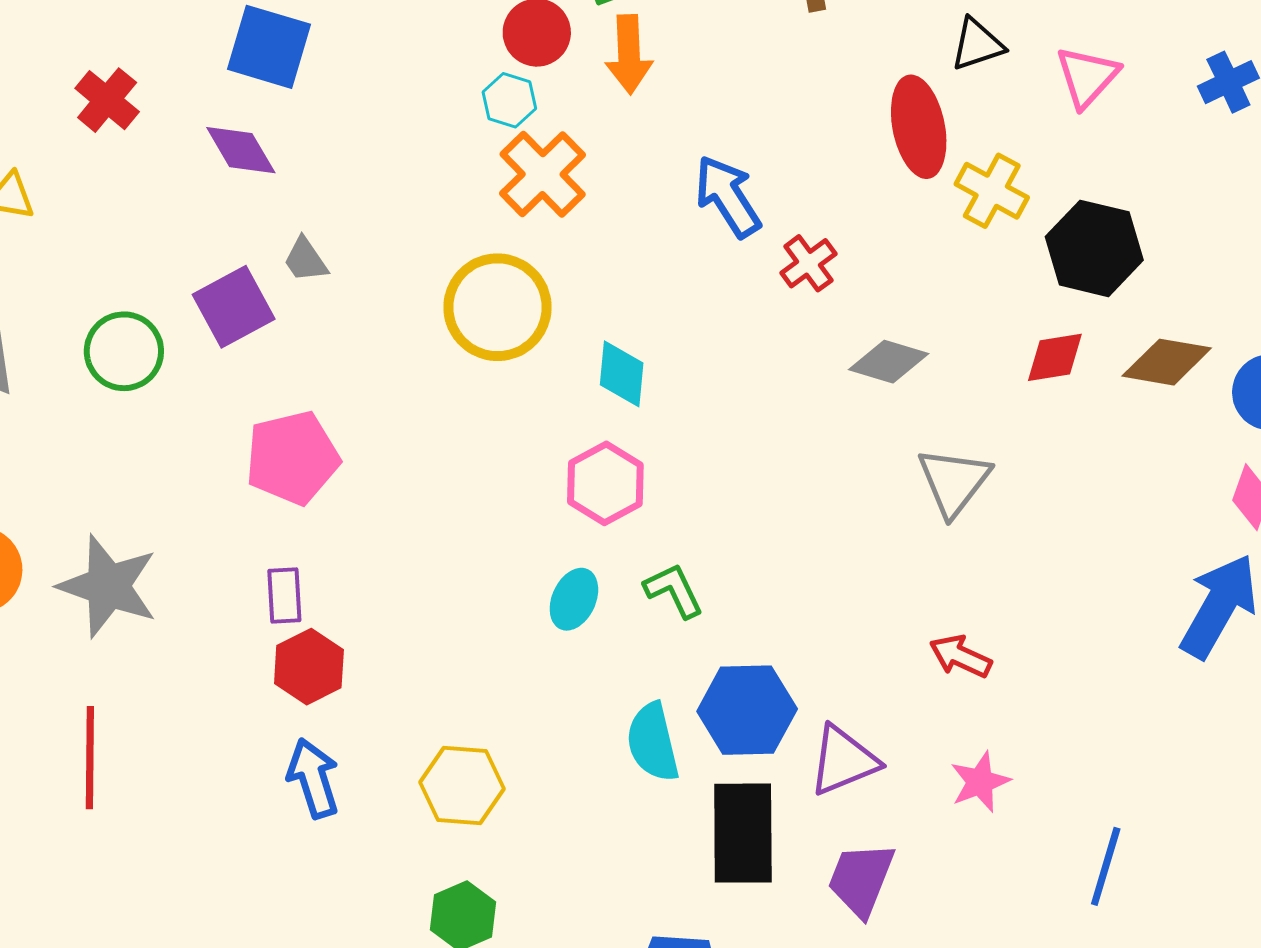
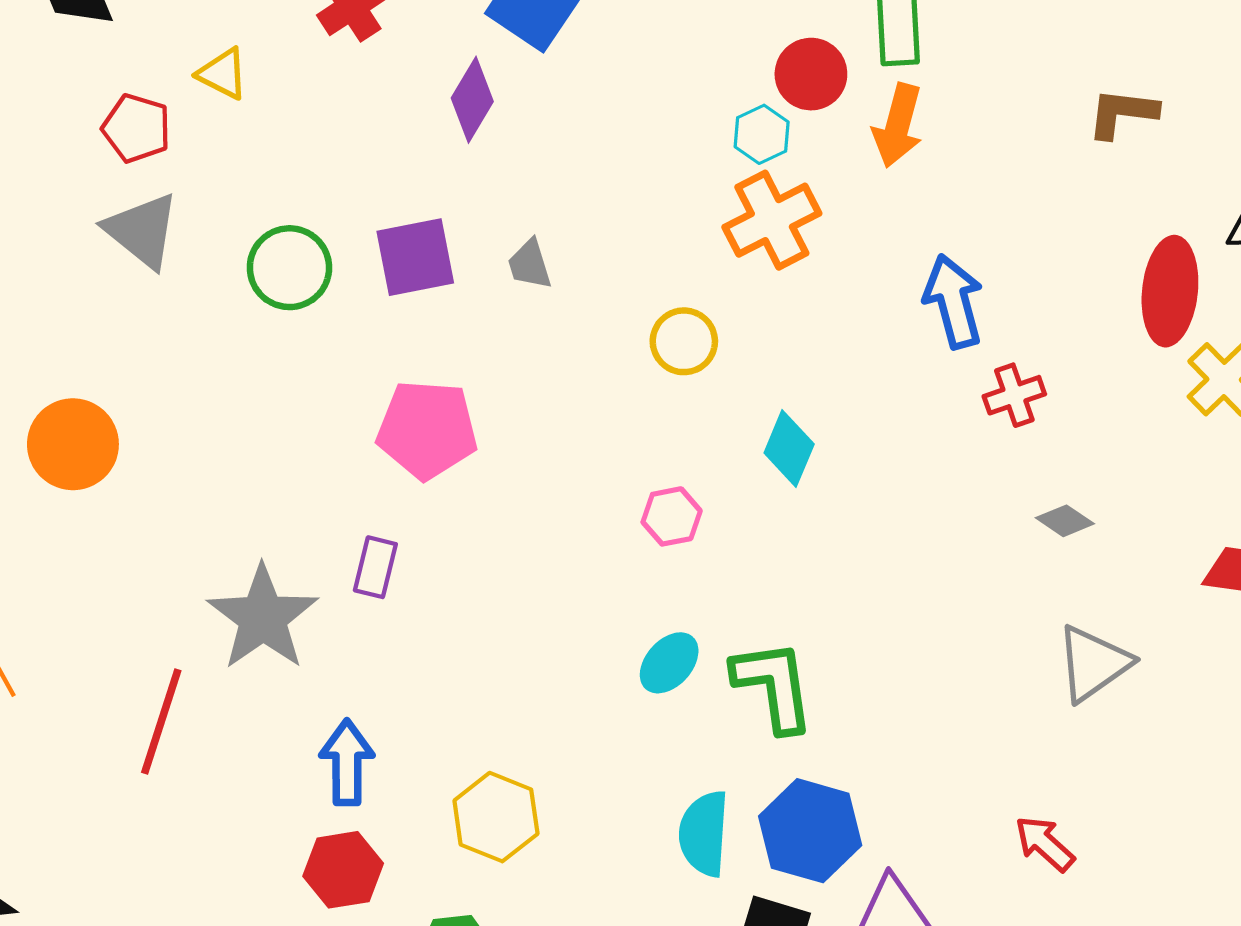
purple diamond: (241, 150) -> (472, 100), turned 44
gray trapezoid: (305, 260) -> (530, 264), moved
yellow circle: (497, 307) -> (684, 341), size x0.6
gray diamond: (889, 362) -> (1065, 521), size x0.7
pink hexagon: (605, 483) -> (672, 516), moved, size x0.7
gray star: (108, 586) -> (263, 618), moved
green L-shape: (674, 591) -> (773, 686), size x1.5
red hexagon: (309, 667) -> (343, 870), moved
red line: (90, 758) -> (161, 721), moved

